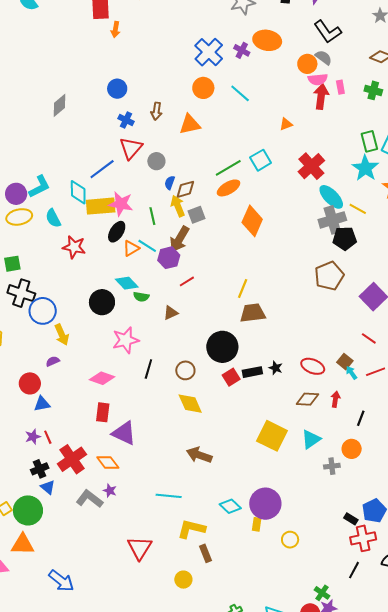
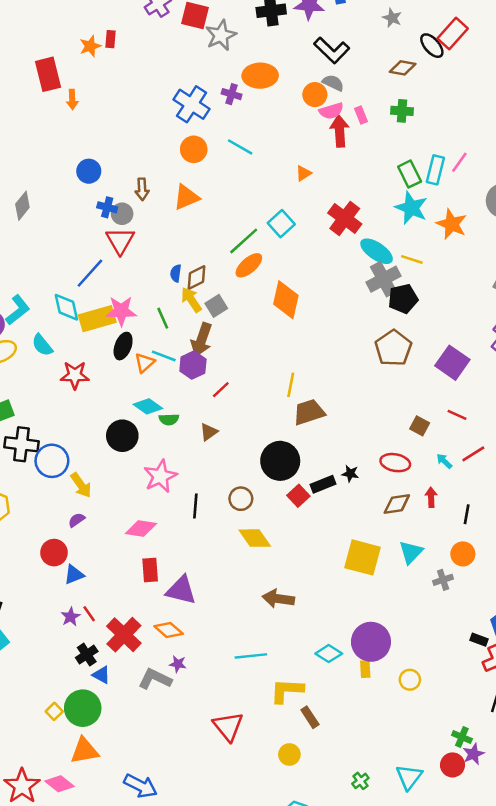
gray circle: (156, 161) -> (122, 214), moved
brown square: (345, 362) -> (420, 426), moved

